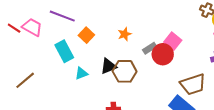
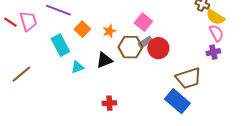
pink trapezoid: (32, 27) -> (28, 21), turned 45
orange star: (125, 34) -> (109, 31), moved
pink square: (173, 41) -> (143, 22), moved
brown hexagon: (125, 71) -> (130, 47), moved

